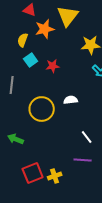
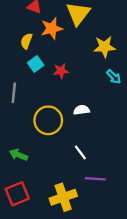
white line: (87, 137) -> (80, 152), moved
red square: (33, 173) -> (17, 194), moved
yellow cross: (55, 176) -> (63, 197), size x1.6

